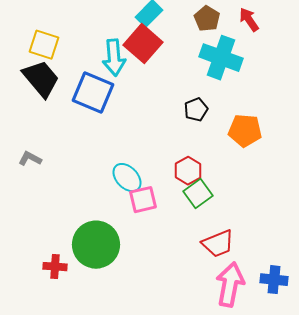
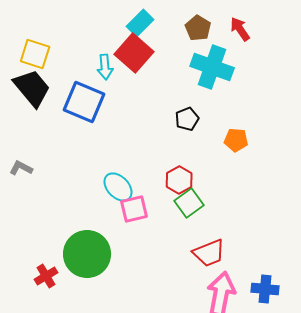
cyan arrow: (114, 58) -> (105, 67), size x0.7
orange pentagon: (245, 131) -> (236, 140), size x0.7
red cross: (55, 267) -> (46, 276), turned -35

